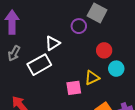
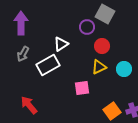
red circle: (104, 50) -> (102, 46), moved
yellow triangle: (92, 78) -> (99, 67), moved

